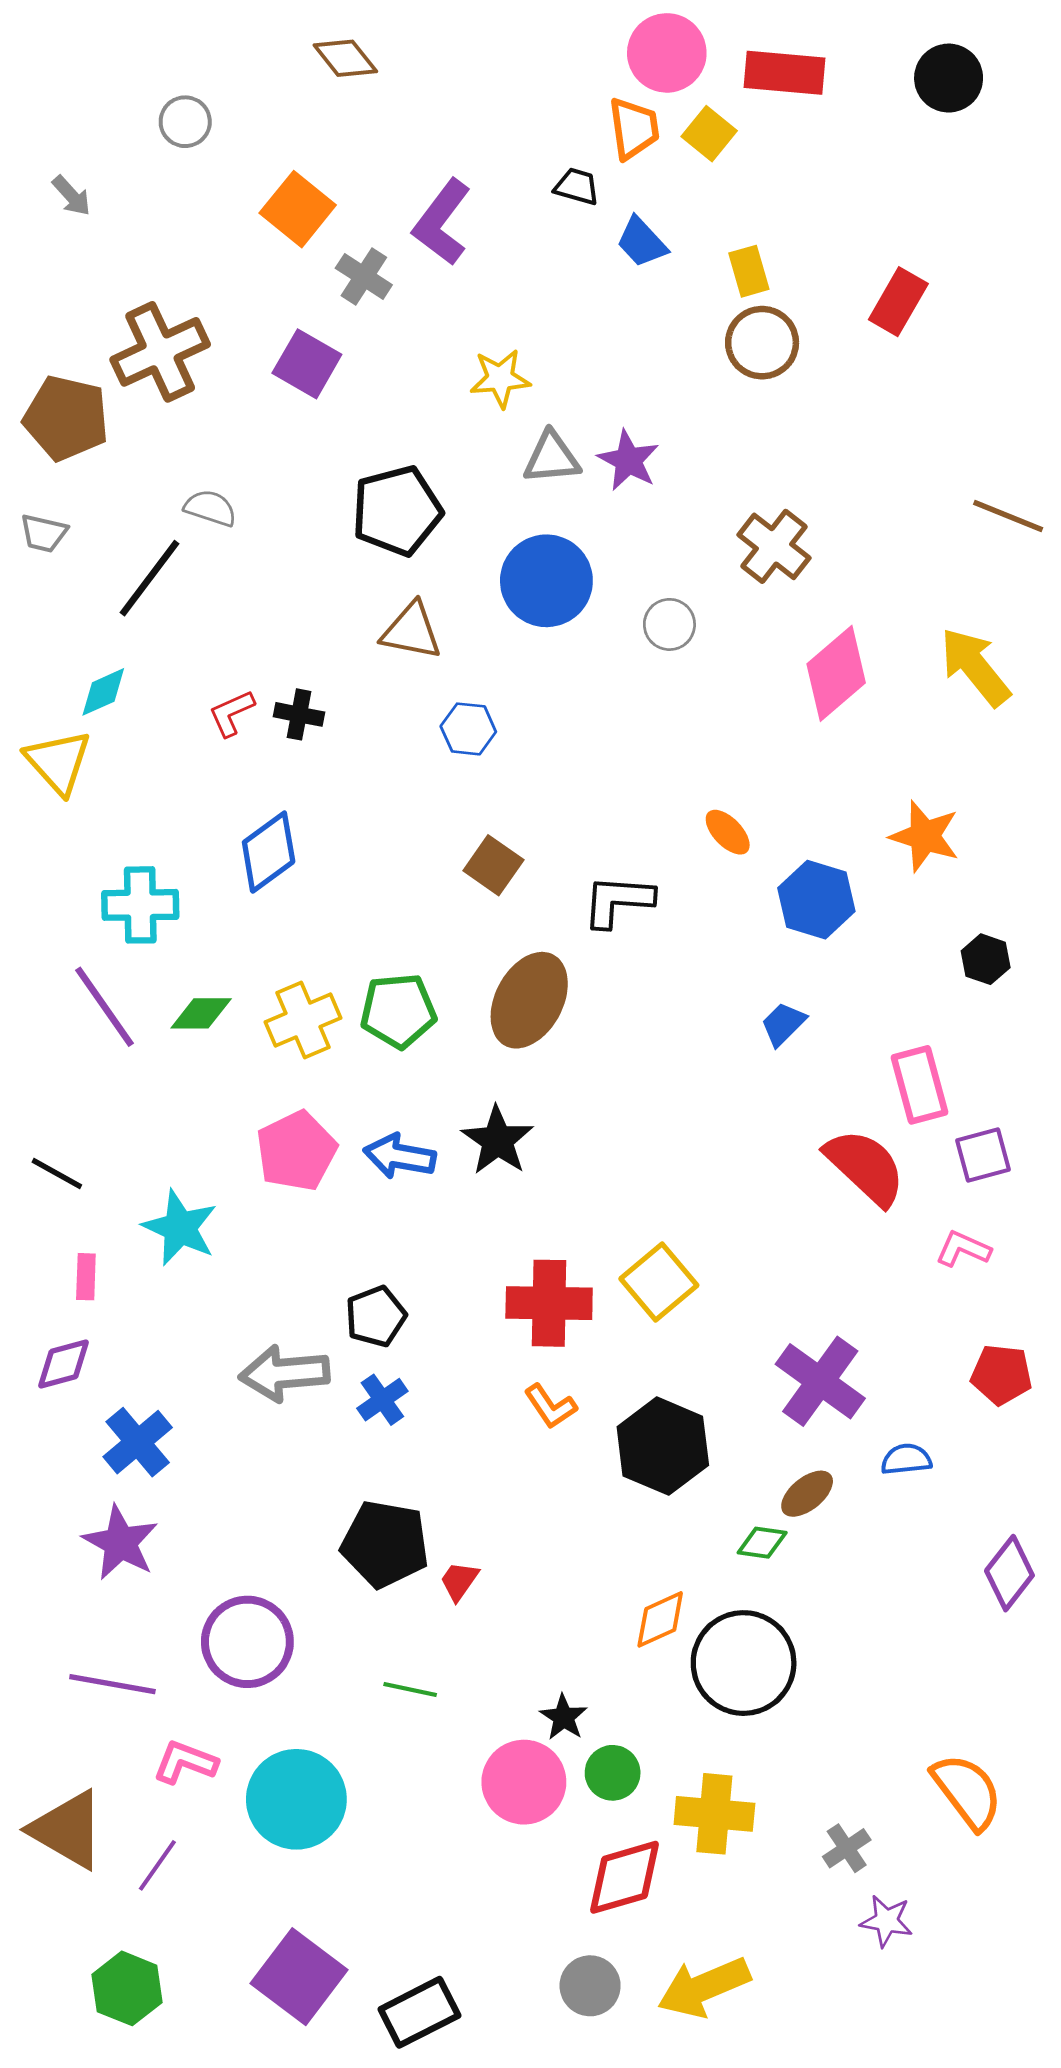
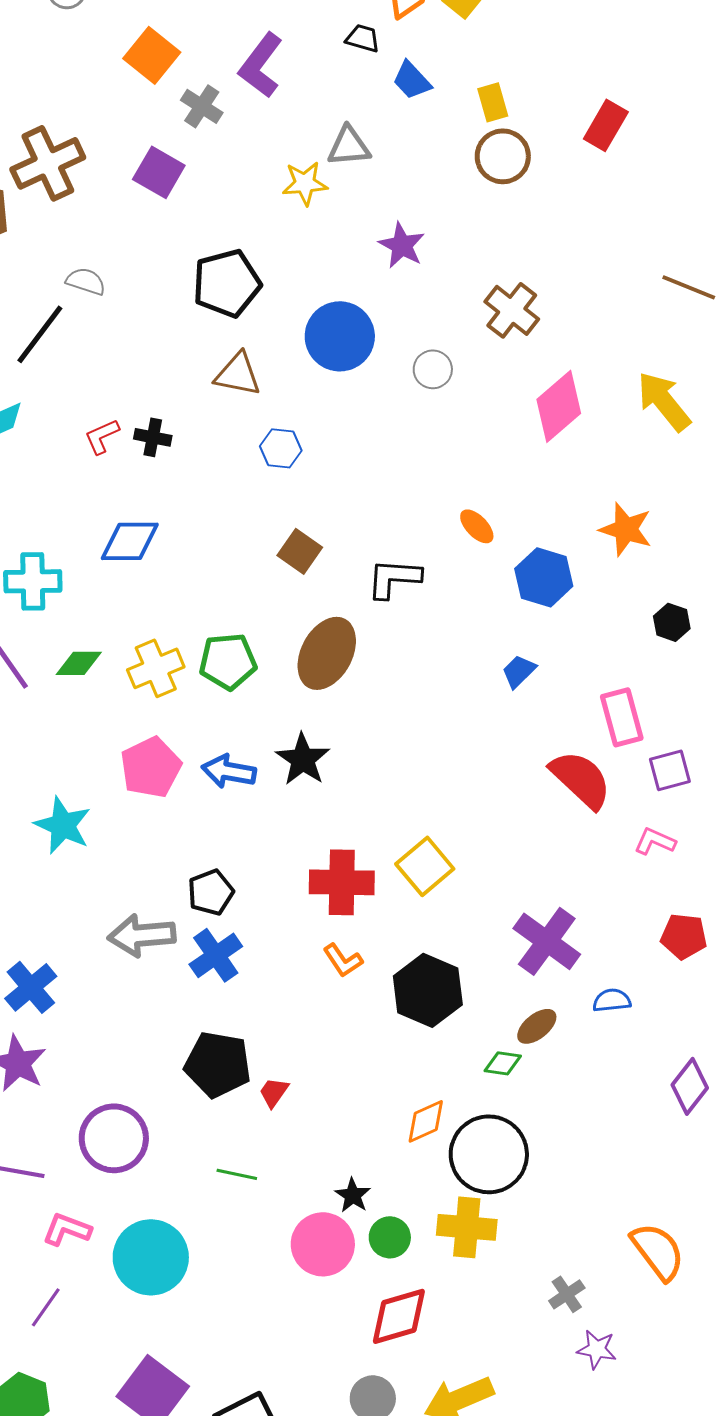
gray triangle: (552, 458) -> (349, 146), moved
blue diamond: (269, 852) -> (130, 541), turned 36
blue cross: (382, 1400) -> (216, 955), size x1.4
yellow cross: (714, 1814) -> (467, 1227), moved

